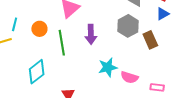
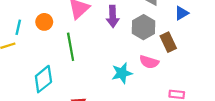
orange circle: (39, 29) -> (44, 22), moved
purple arrow: (91, 34) -> (113, 16), moved
pink semicircle: (129, 77) -> (149, 62), moved

